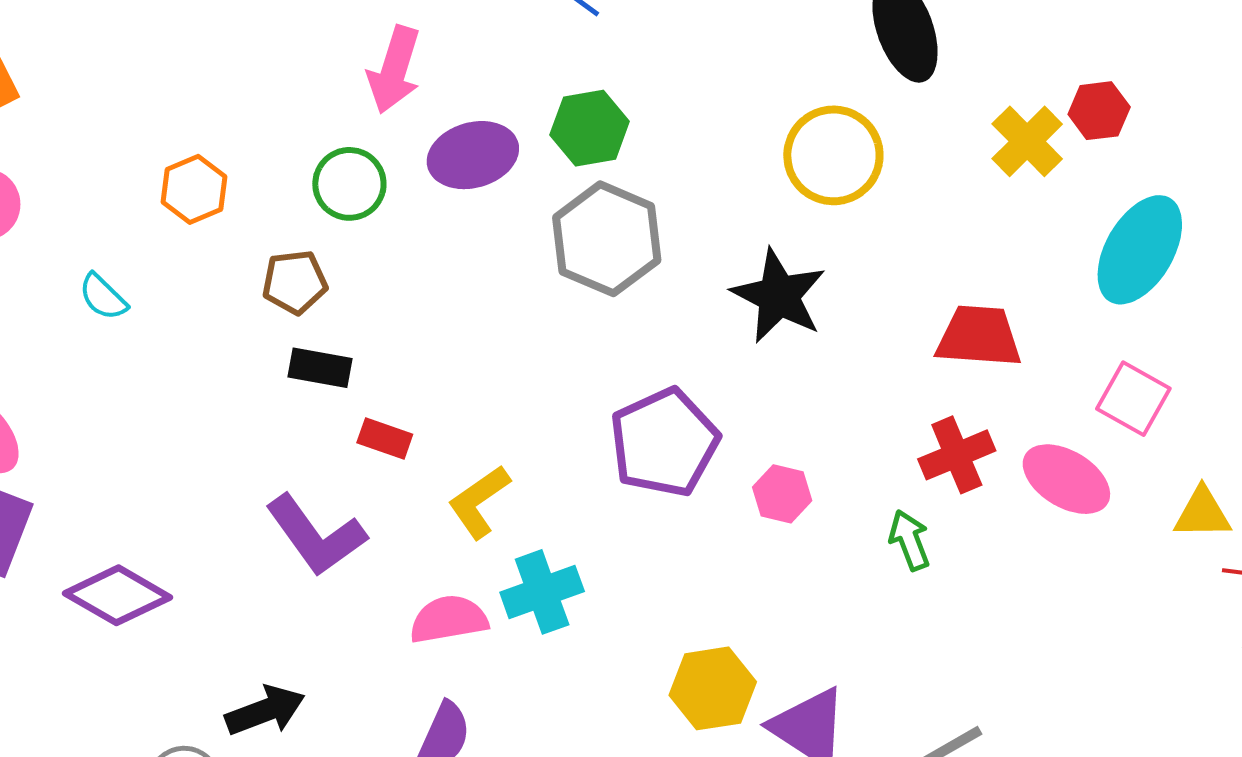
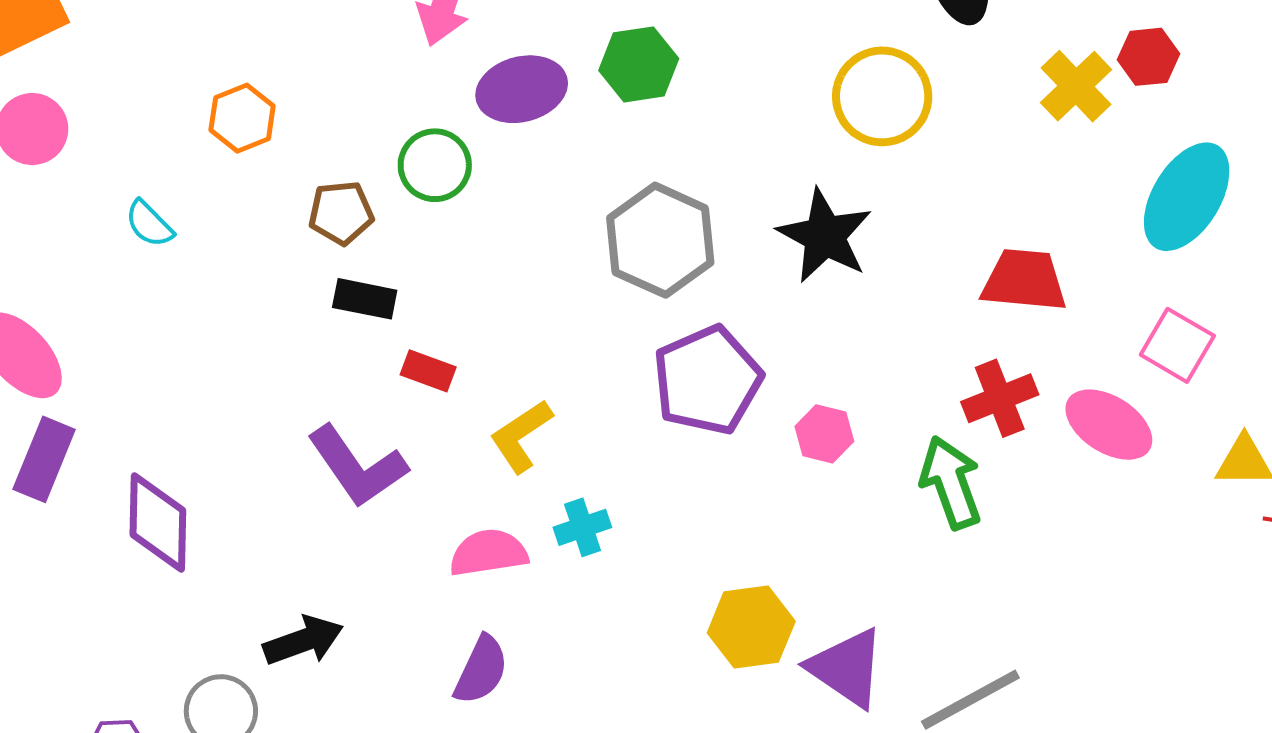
green circle: (349, 184) -> (435, 165), moved
gray hexagon: (607, 239) -> (660, 240), moved
green arrow: (910, 540) -> (951, 483), size x1.5
cyan cross: (542, 592) -> (582, 527), size x0.7
purple diamond: (118, 595) -> (158, 522), turned 60

